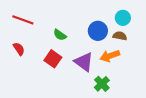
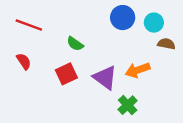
blue circle: (98, 31) -> (123, 18), moved
brown semicircle: (120, 36) -> (166, 44), moved
red square: (53, 59) -> (66, 74), turned 30

